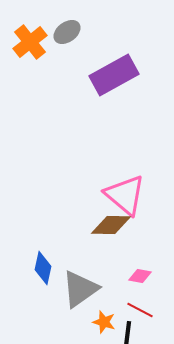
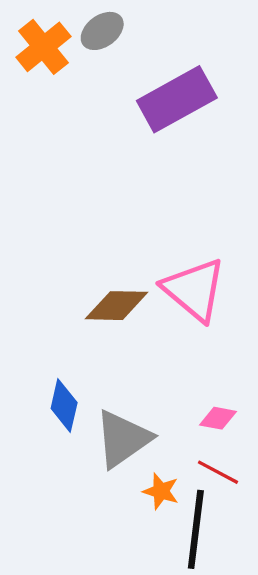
brown diamond: (111, 225) -> (116, 306), moved

